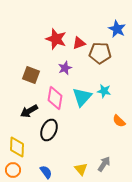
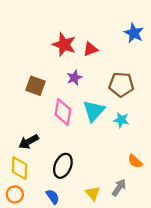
brown pentagon: (100, 53) -> (121, 85), moved
cyan star: (104, 91) -> (121, 120), moved
black arrow: (29, 111) -> (29, 142), moved
orange semicircle: (119, 121) -> (135, 161), moved
black ellipse: (49, 130) -> (63, 166), moved

